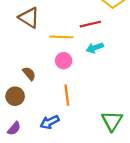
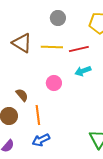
yellow line: (61, 37) -> (52, 47), moved
orange line: (67, 95) -> (38, 115), moved

